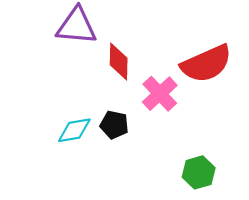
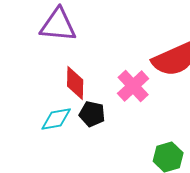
red diamond: (119, 62) -> (75, 83), moved

